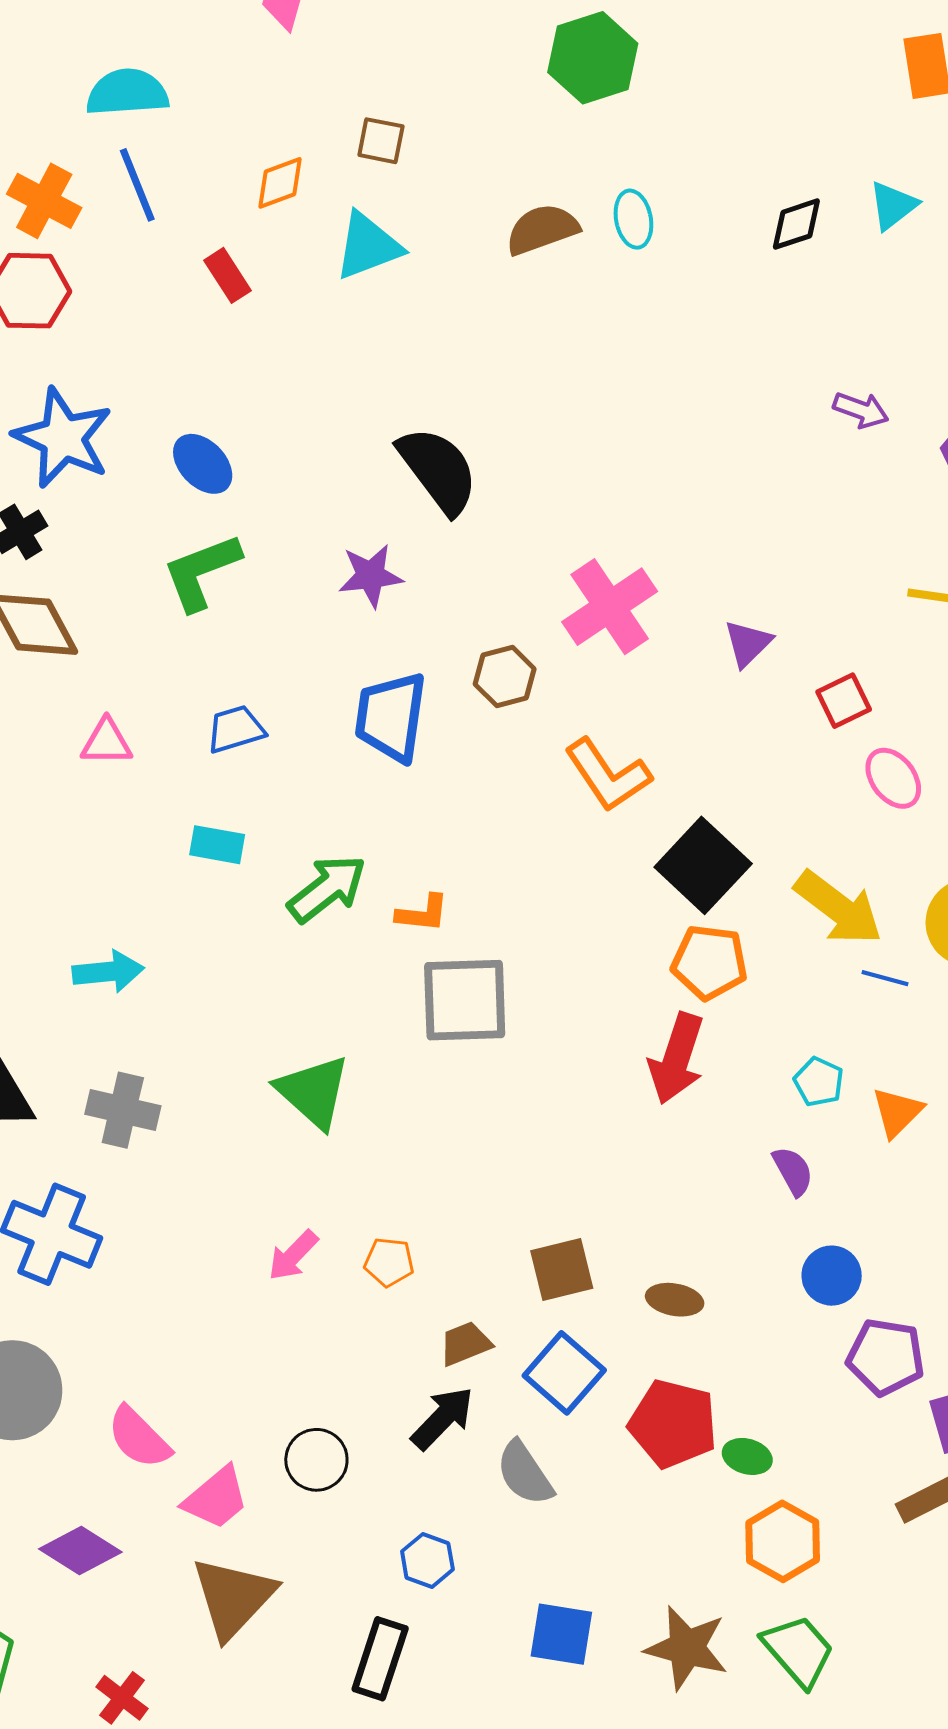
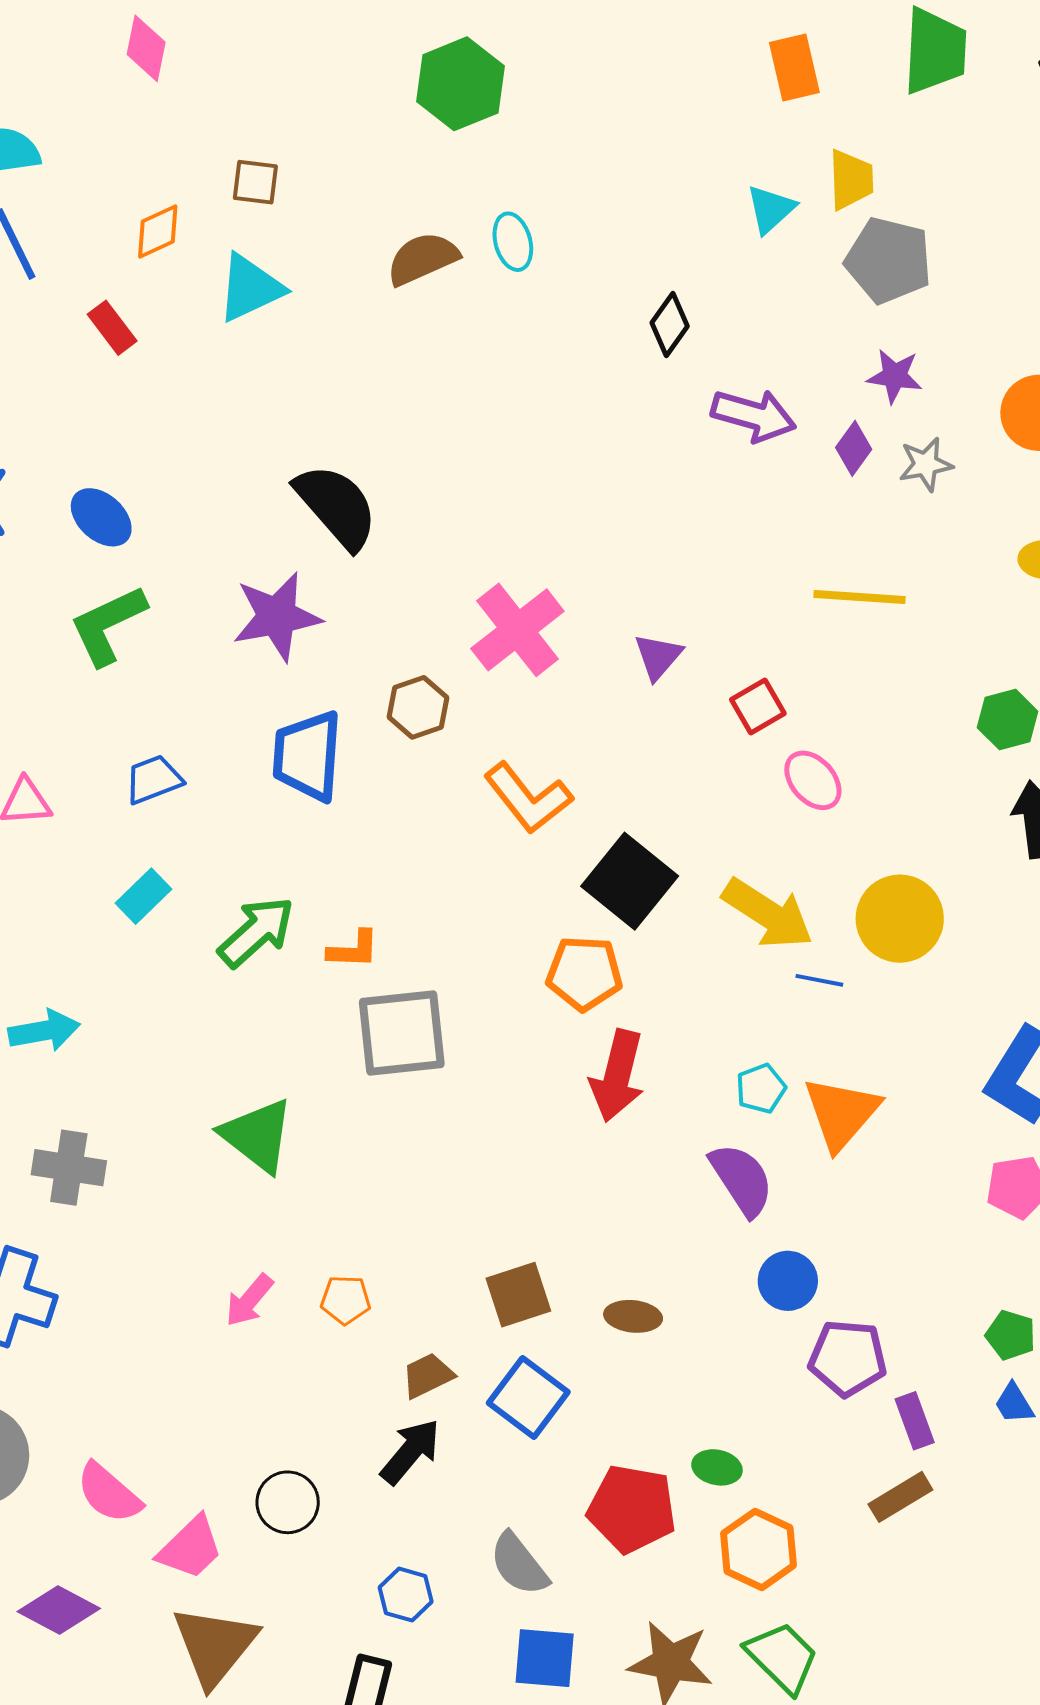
black diamond: (796, 224) -> (670, 325), moved, turned -32
purple arrow: (861, 410) -> (754, 415), size x1.5
purple star: (371, 576) -> (277, 617), size x1.4
cyan rectangle: (217, 845) -> (144, 896), turned -50
orange pentagon: (709, 962) -> (584, 973), moved
cyan pentagon: (819, 1082) -> (761, 1089), turned 30
orange triangle: (897, 1112) -> (841, 1113), size x1.5
purple semicircle: (793, 1171) -> (742, 1179), size x1.5
red pentagon: (673, 1424) -> (632, 1509), moved
gray semicircle: (525, 1473) -> (519, 1564), moved

